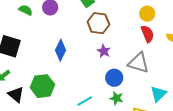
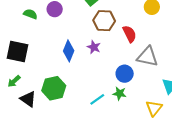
red semicircle: (147, 34) -> (129, 34), moved
purple star: (104, 51) -> (94, 47), moved
green star: (116, 98) -> (120, 93), moved

